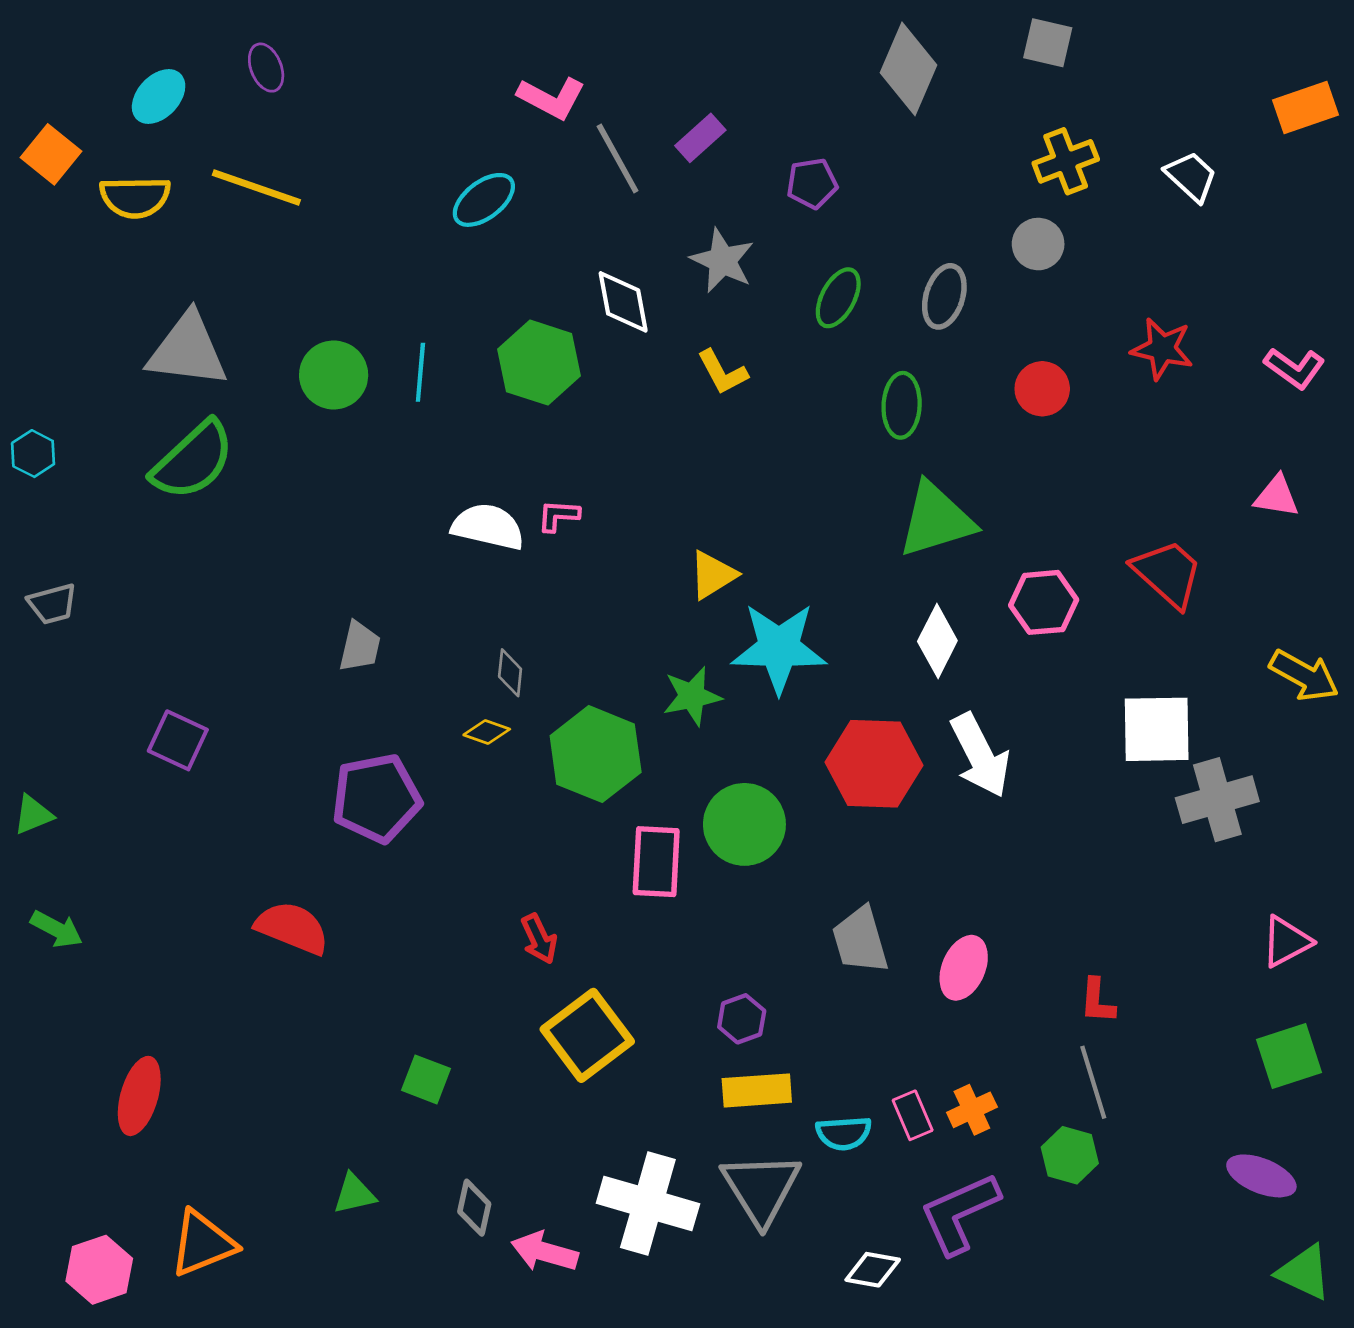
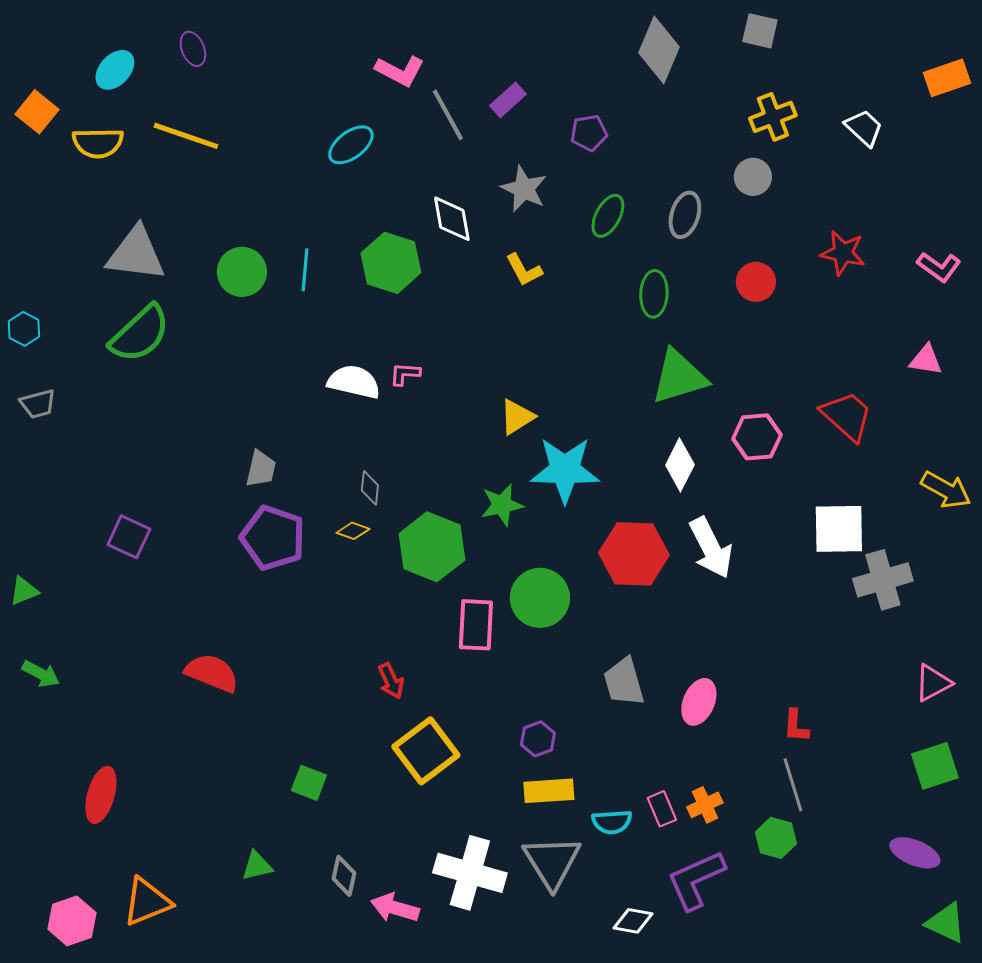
gray trapezoid: (52, 604) -> (38, 404), moved
purple pentagon: (376, 798) -> (273, 538), moved, turned 30

